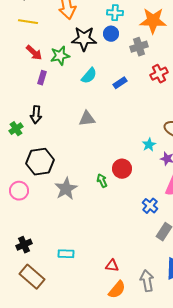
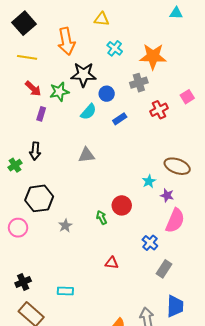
cyan cross: (115, 13) -> (115, 48), turned 35
blue circle: (111, 34) -> (107, 94), moved
gray star: (66, 189) -> (65, 226), size x0.6
red triangle: (112, 266) -> (112, 263), moved

